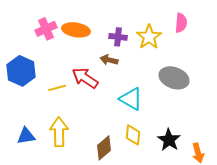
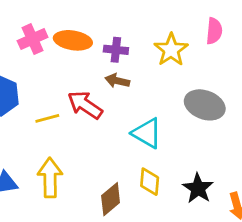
purple cross: (118, 37) -> (116, 50), moved

